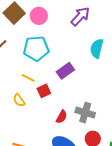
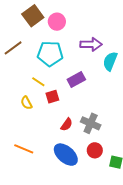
purple arrow: (80, 16) -> (91, 44), moved, turned 40

